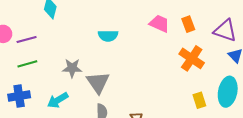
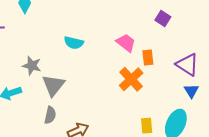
orange rectangle: (188, 24) -> (148, 57), moved
orange cross: (192, 58) -> (131, 79), moved

